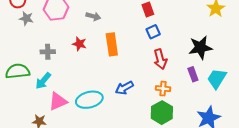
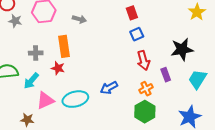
red star: (79, 44) -> (58, 68), moved
orange rectangle: (112, 44) -> (64, 46), moved
purple rectangle: (193, 74) -> (166, 75), moved
orange cross: (163, 89) -> (146, 89), turned -32

